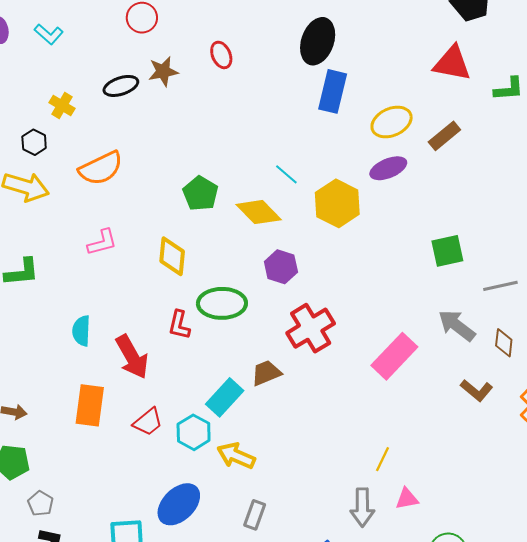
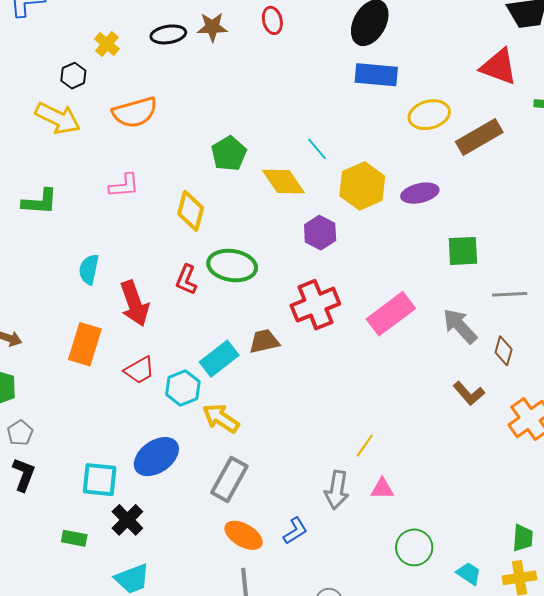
blue rectangle: (333, 91) -> (376, 75), turned 72
brown rectangle: (444, 136) -> (479, 137), size x1.4
purple ellipse: (388, 168) -> (420, 193), moved
purple hexagon: (281, 267) -> (320, 233), moved
pink rectangle: (394, 356) -> (391, 314), moved
gray rectangle: (255, 515) -> (229, 479), size x1.5

